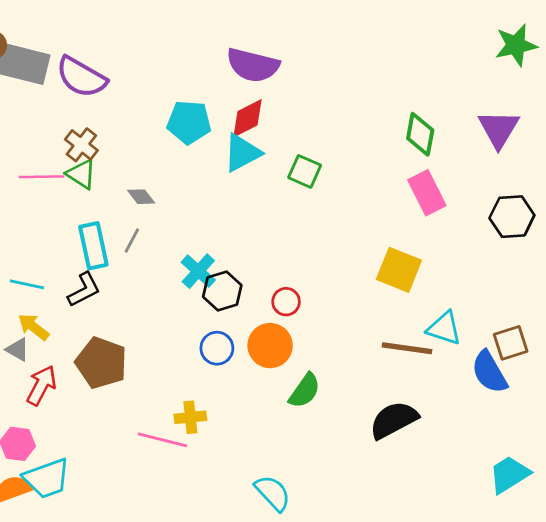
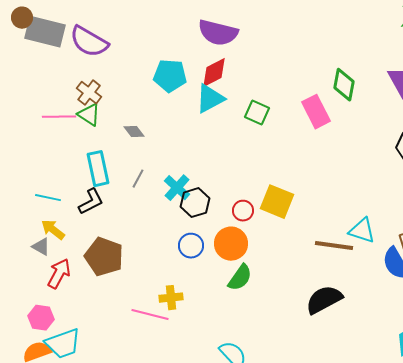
pink rectangle: (427, 193) -> (316, 112), moved
gray line: (132, 241) -> (138, 179), moved
yellow square: (399, 270) -> (277, 202), moved
green semicircle: (305, 391) -> (240, 278), moved

